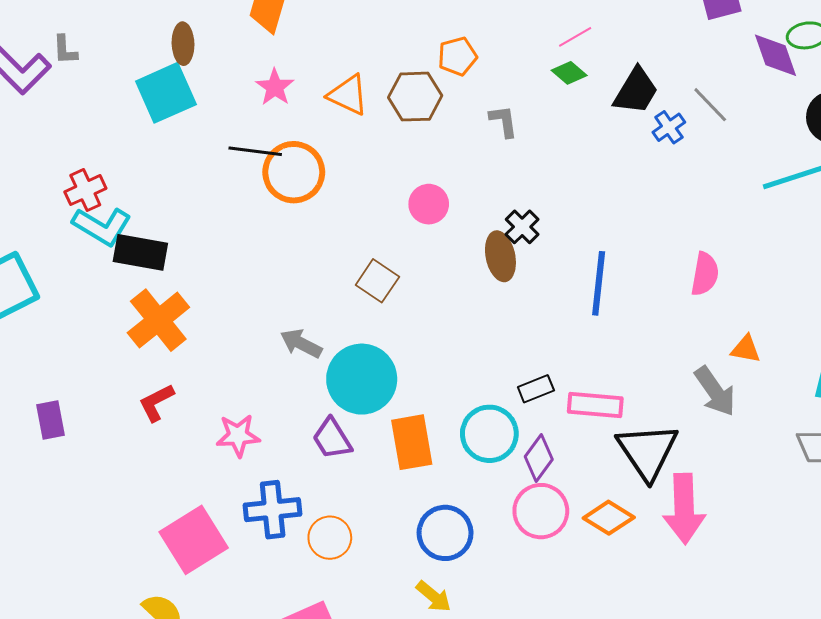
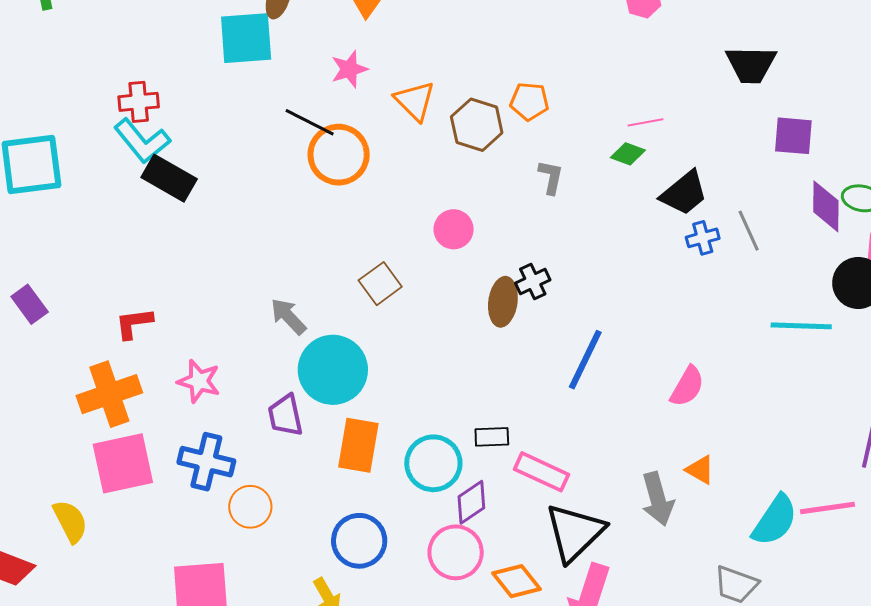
green diamond: (569, 73) -> (628, 154), turned -40
orange cross: (158, 320) -> (109, 394), moved
purple rectangle: (51, 420) -> (30, 304), turned -45

